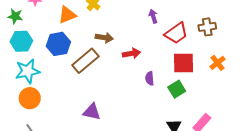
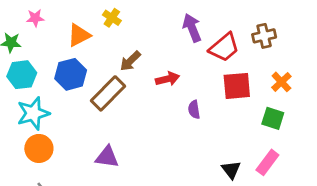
purple arrow: (153, 16) -> (192, 28), size x1.5
brown arrow: (104, 38) -> (130, 61), turned 132
green square: (177, 89) -> (273, 118), moved, turned -36
purple triangle: (92, 112) -> (107, 157), moved

